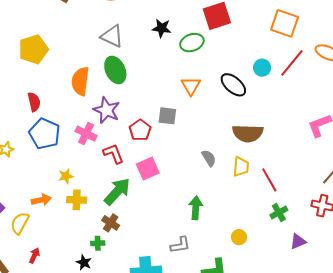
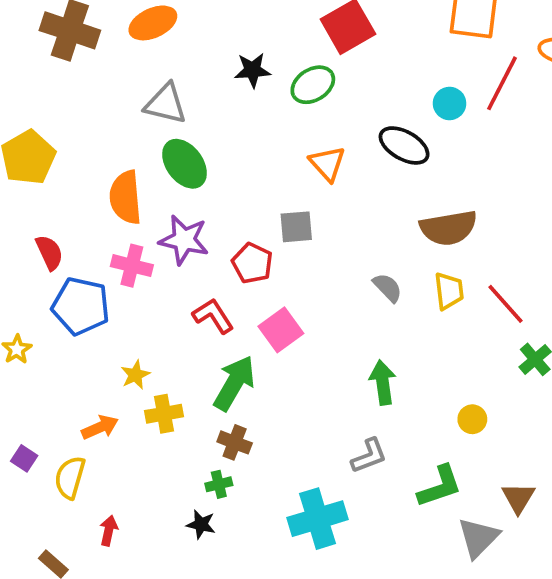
pink cross: (86, 134) -> (132, 266), moved

